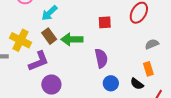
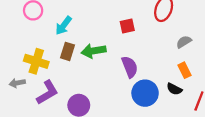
brown rectangle: (49, 36) -> (67, 51), turned 63
purple L-shape: (39, 61) -> (47, 92), moved
blue circle: (111, 83) -> (145, 93), size x1.5

